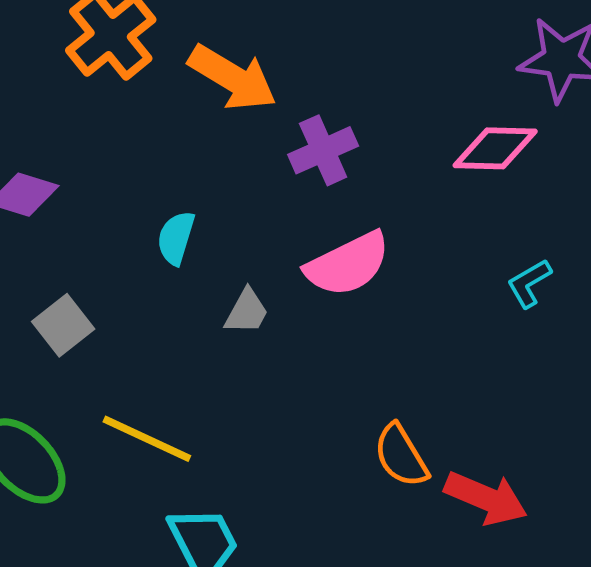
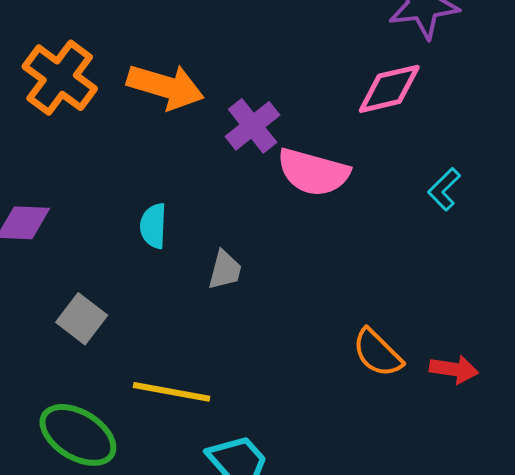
pink semicircle: (348, 264) -> (313, 172), moved, turned 56
red arrow: (486, 498) -> (454, 369), size x0.7

